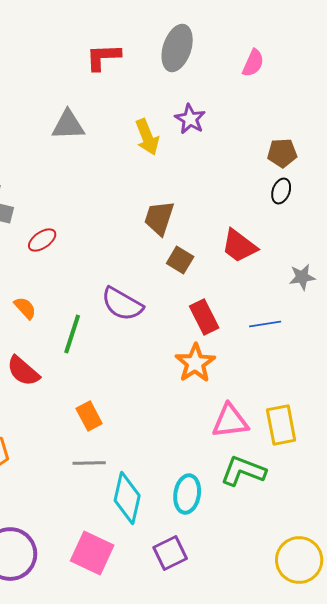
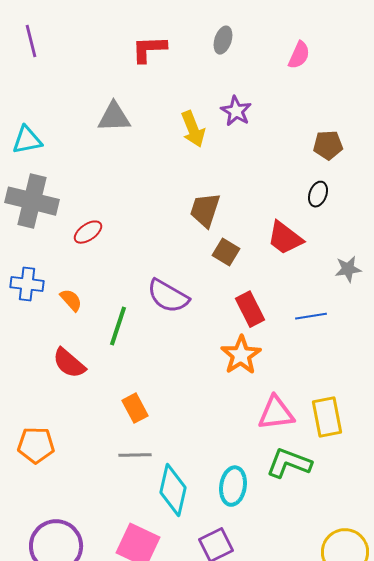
gray ellipse: (177, 48) -> (223, 40), size x0.6
black ellipse: (281, 191) -> (318, 194), moved

